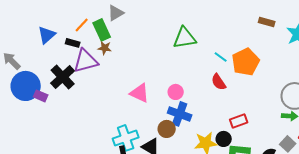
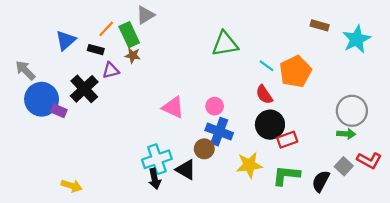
purple triangle: (86, 61) -> (111, 70), size x0.6
black circle: (224, 139) -> (270, 125), moved, size x1.6

